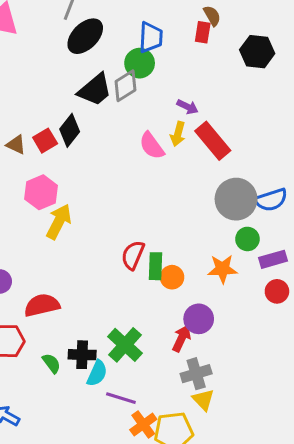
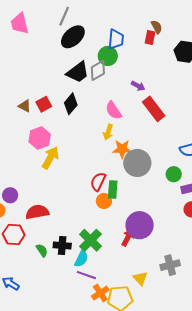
black diamond: (70, 130) -> (71, 104), moved
yellow arrow: (178, 134) -> (108, 132), moved
gray circle: (236, 199) -> (137, 163), moved
orange star: (223, 269) -> (122, 149), moved
orange circle: (172, 277) -> (104, 201), moved
purple circle: (199, 319) -> (140, 225), size x1.4
cyan semicircle: (97, 373) -> (81, 259), moved
gray cross: (196, 374) -> (170, 265), moved

